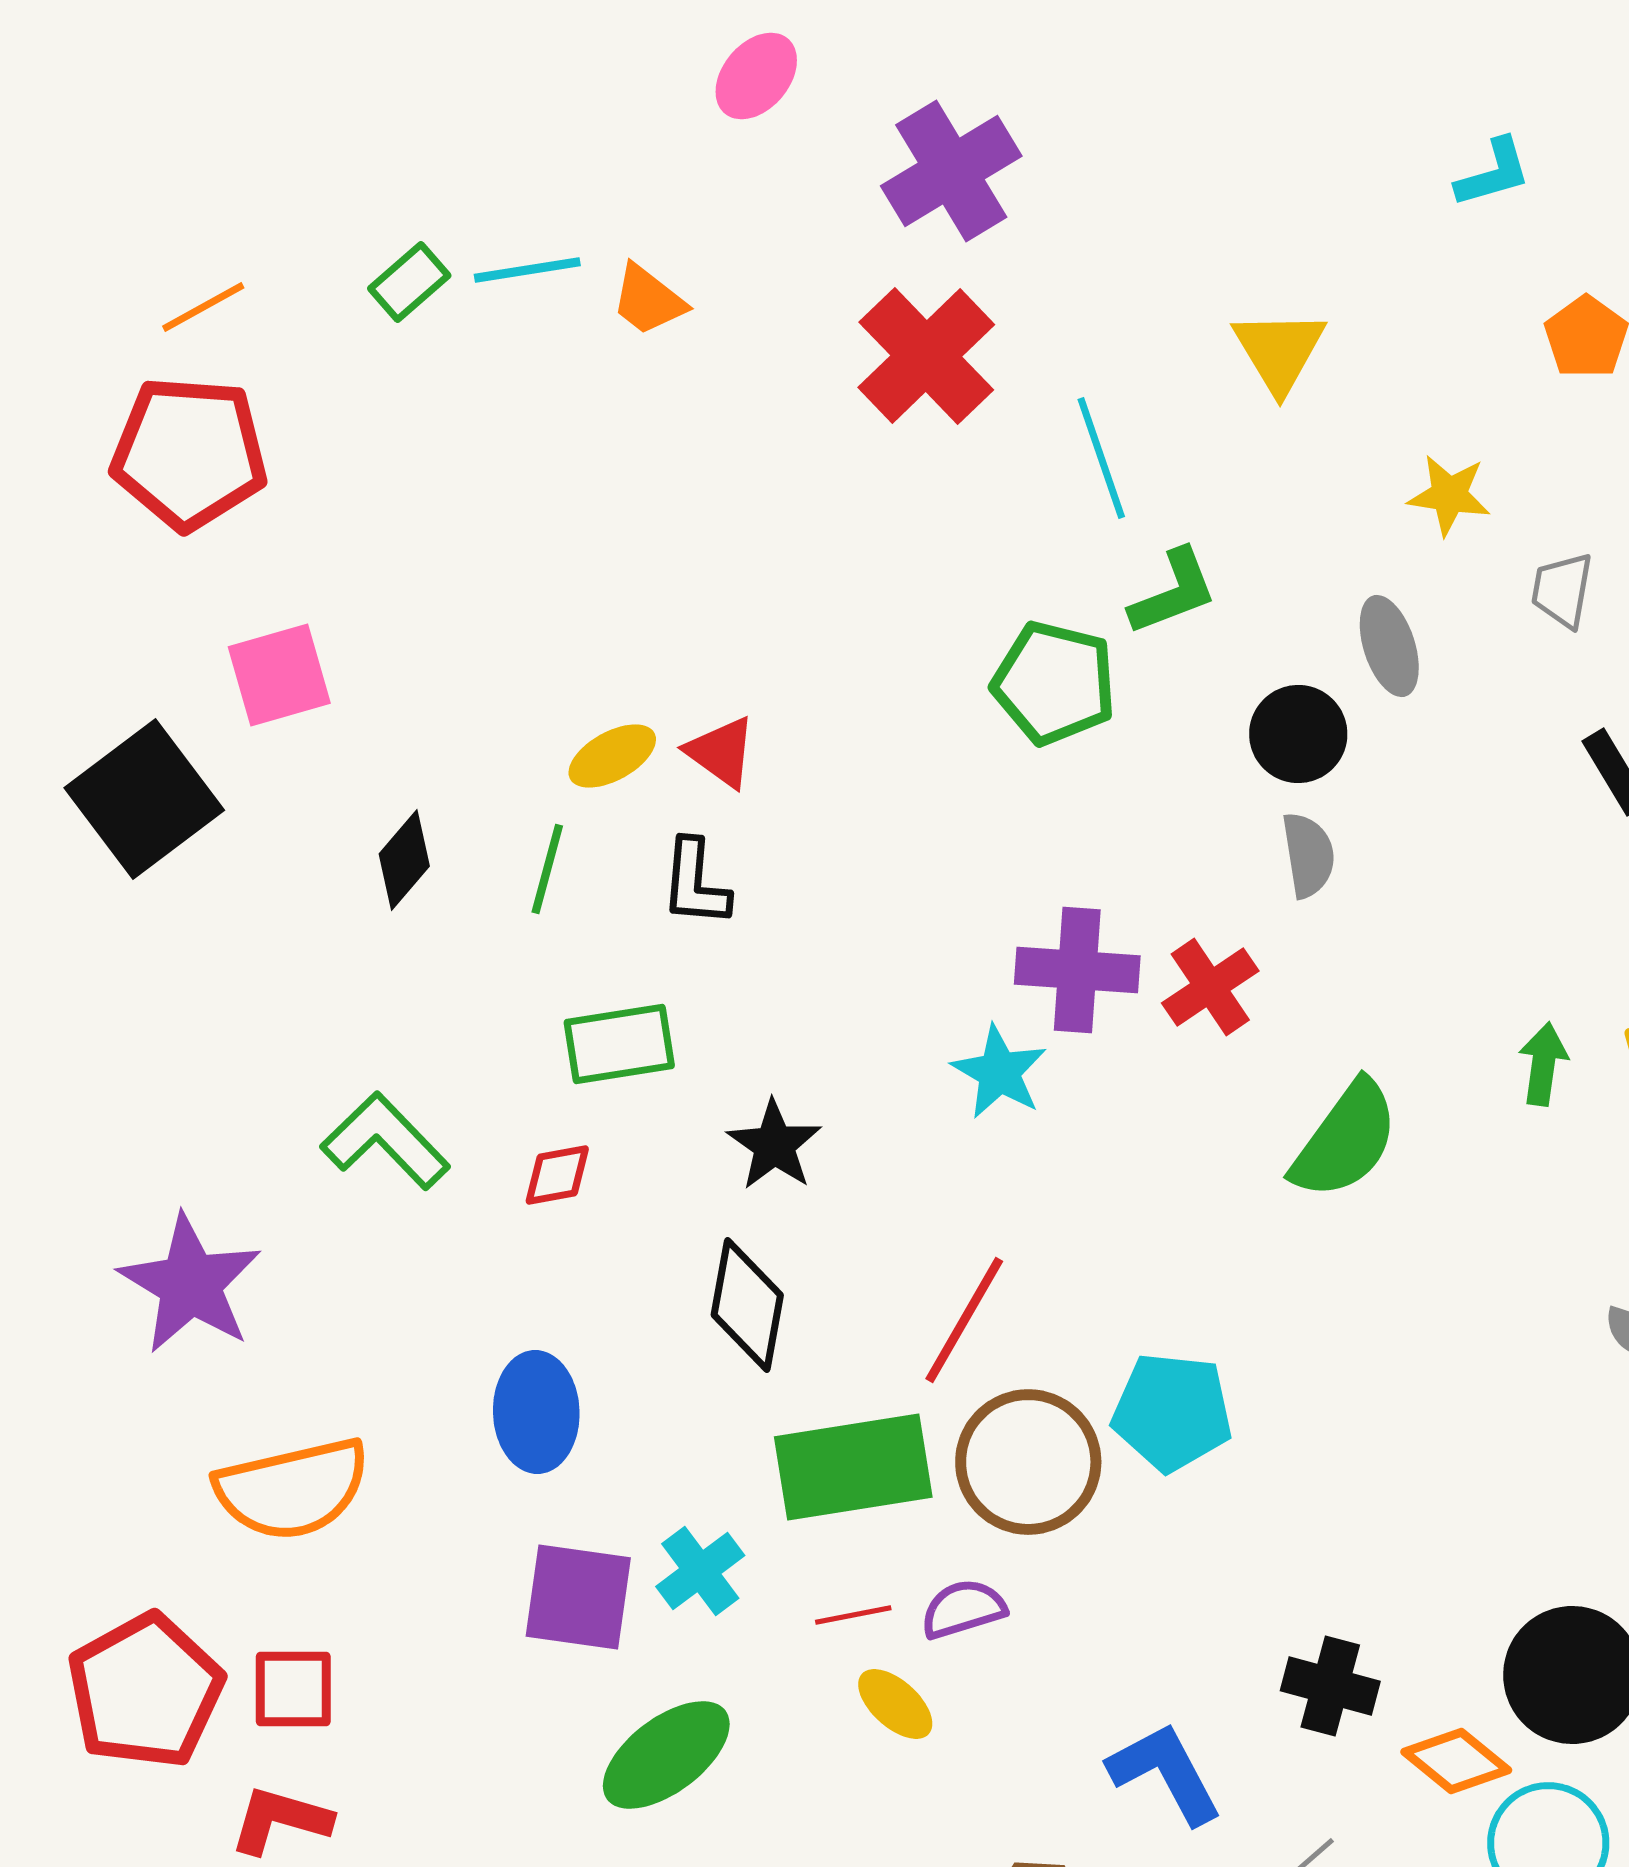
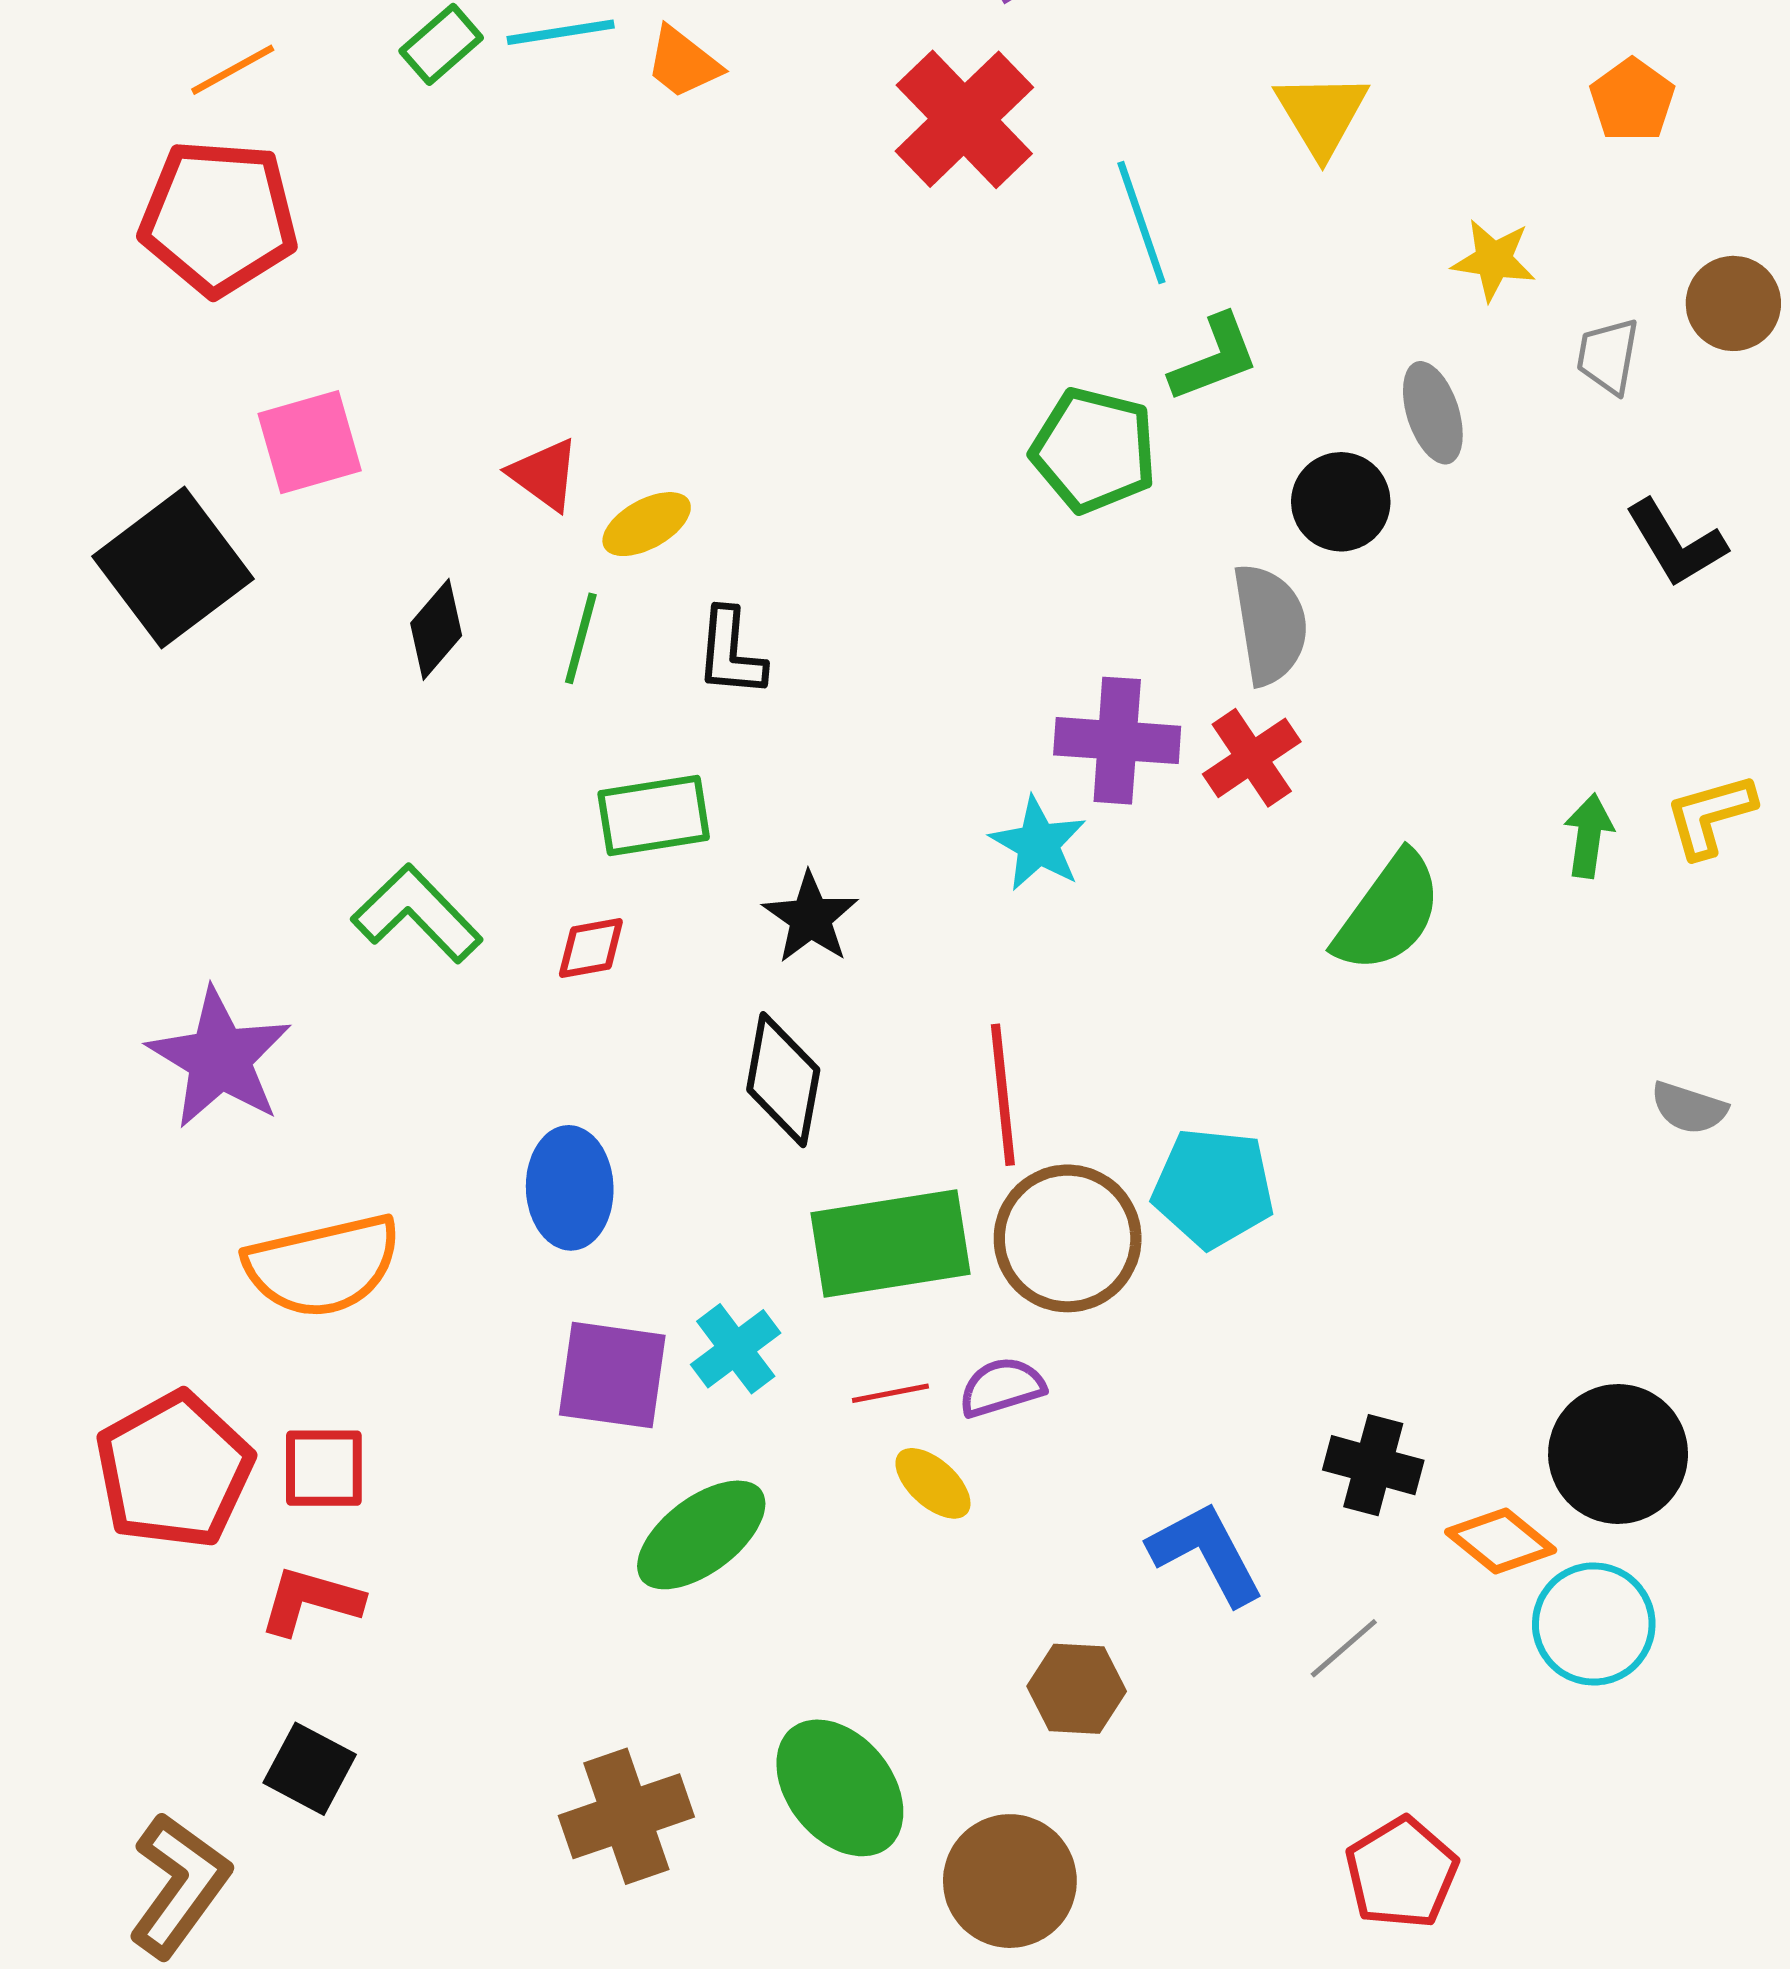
red triangle: (721, 752) -> (544, 474), moved
gray semicircle: (1308, 855) -> (1270, 624), moved, size x1.4
red line: (964, 1320) -> (1003, 1095), turned -36

